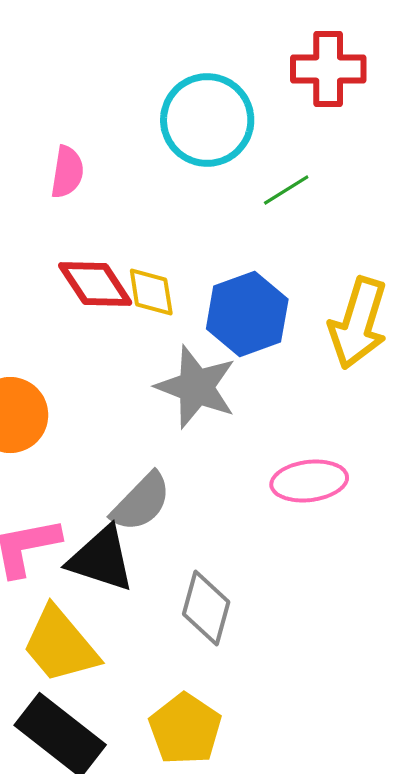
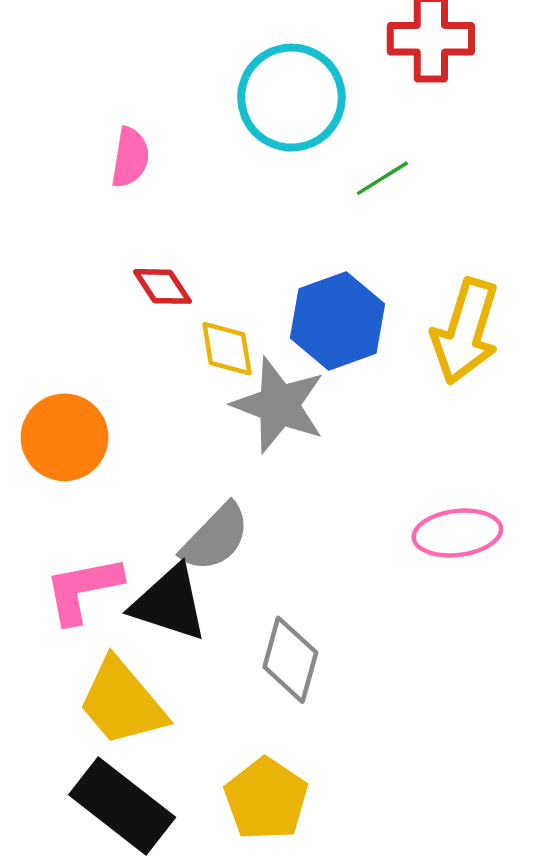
red diamond: (95, 284) -> (162, 286), size x0.7
yellow diamond: (151, 292) -> (227, 349), moved
pink ellipse: (309, 481) -> (457, 533), moved

